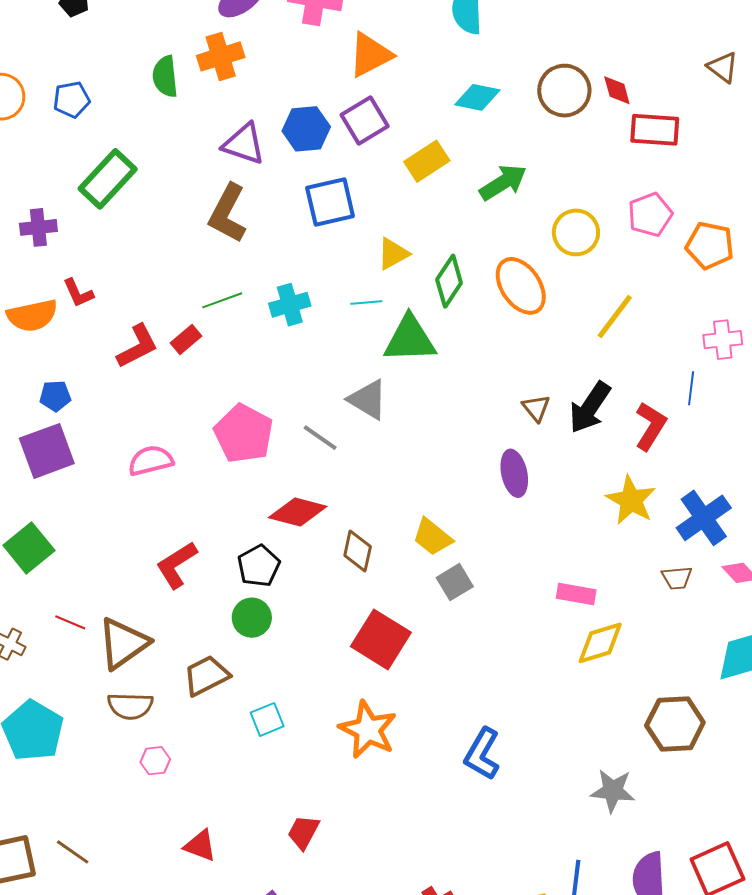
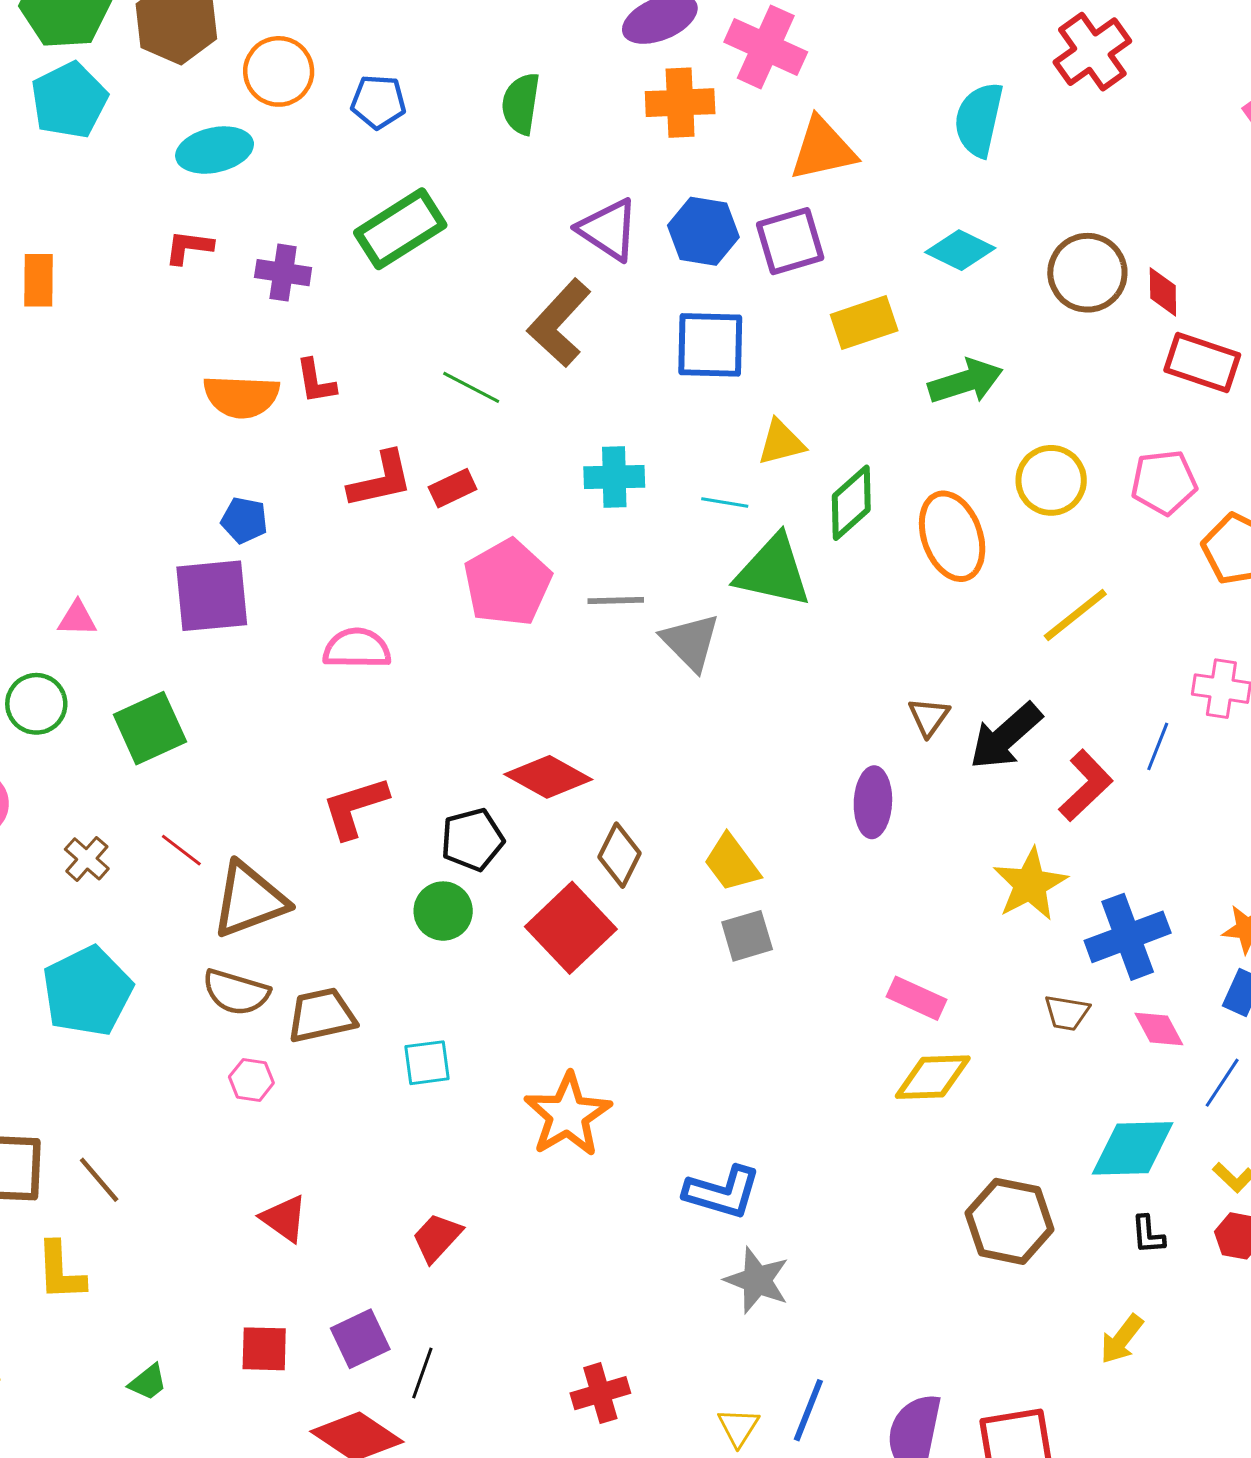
orange cross: (221, 56) -> (680, 103), moved
green line: (222, 300) -> (471, 387), moved, turned 33
pink pentagon: (244, 434) -> (507, 583), moved
gray line: (320, 438) -> (616, 601), moved, turned -51
red square: (381, 639) -> (571, 928), moved
brown trapezoid: (206, 676) -> (322, 1015), moved
blue L-shape: (482, 754) -> (722, 1192), turned -118
gray star: (613, 791) -> (757, 1280), moved

